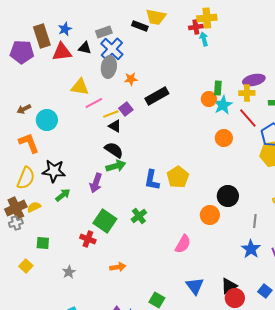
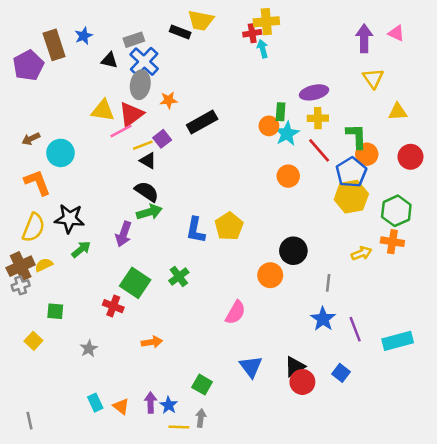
purple pentagon: (22, 52) -> (28, 65), turned -30
red triangle: (62, 52) -> (131, 114), moved, turned -30
purple ellipse: (254, 80) -> (314, 92), moved

